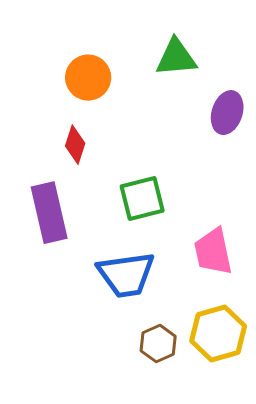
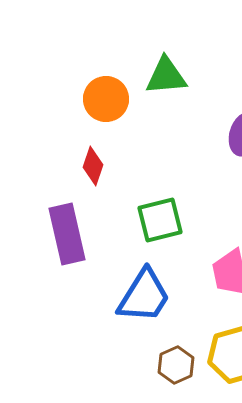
green triangle: (176, 58) -> (166, 76), moved
blue trapezoid: (126, 275) -> (144, 296), turned -50

